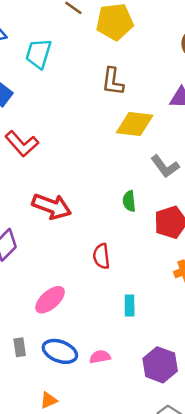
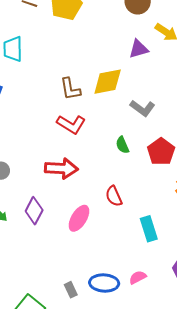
brown L-shape: (113, 81) -> (70, 89), moved
red L-shape: (22, 144) -> (71, 124), moved
pink ellipse: (50, 300) -> (79, 218), moved
cyan rectangle: (130, 306) -> (149, 229), size x1.4

